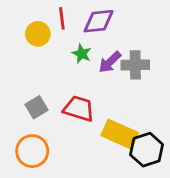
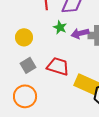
yellow circle: (38, 34) -> (24, 37), moved
purple arrow: (110, 62) -> (80, 33), turned 30

